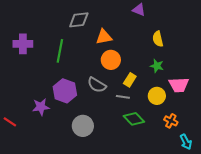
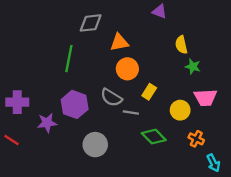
purple cross: (23, 44) -> (17, 102), moved
green star: (157, 66) -> (193, 67), moved
gray line: (123, 97) -> (131, 112), moved

